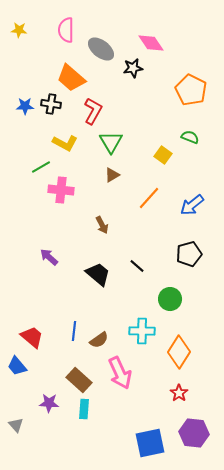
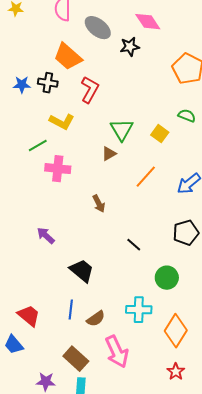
green triangle: (111, 142) -> (122, 130), moved
black trapezoid: (98, 274) -> (82, 271), moved

